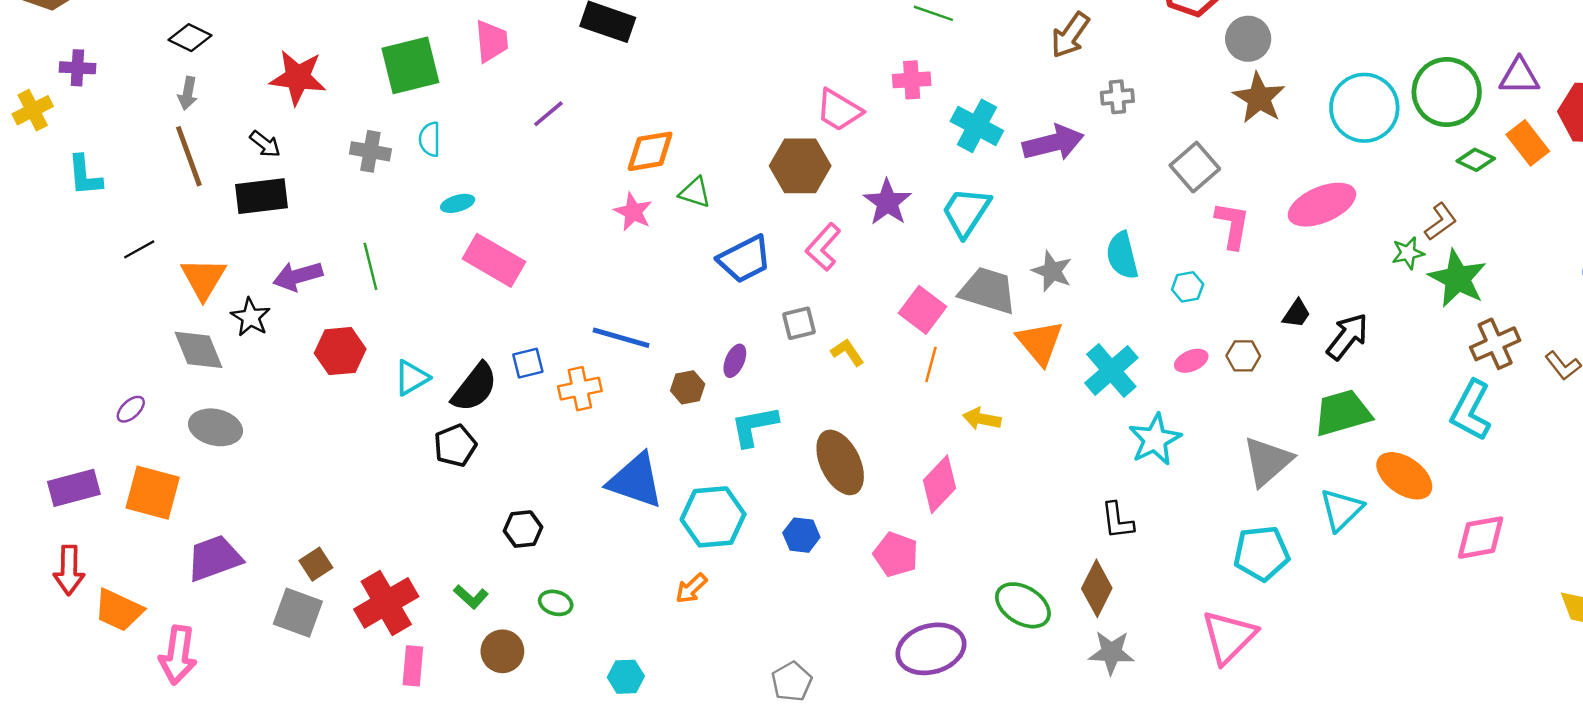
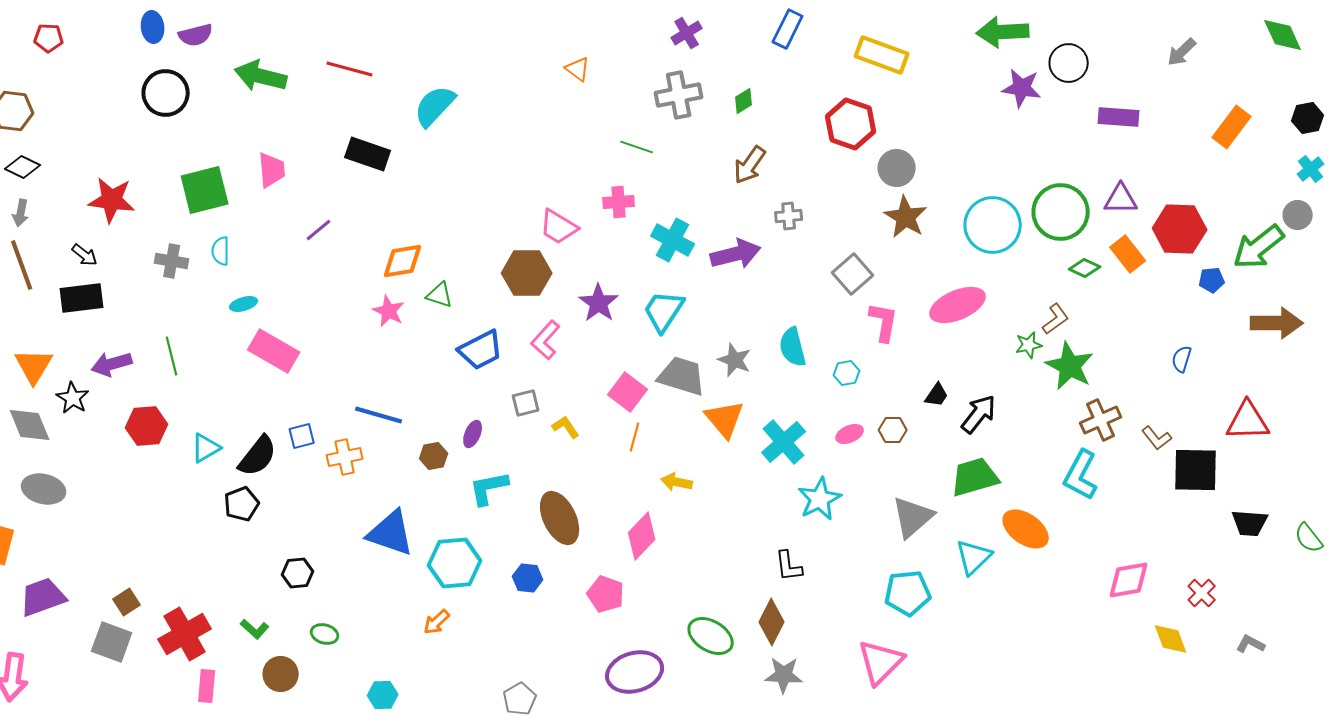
pink diamond: (1481, 538) -> (1129, 580), moved

